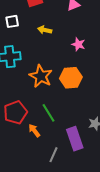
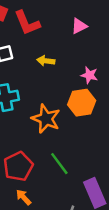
orange hexagon: (71, 78) -> (82, 103), moved
orange arrow: (34, 131) -> (24, 197), moved

